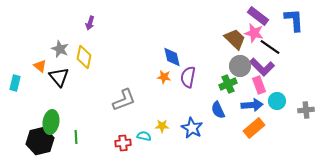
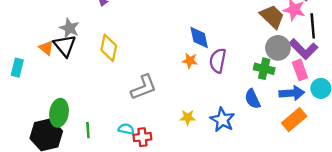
black line: (270, 47) -> (313, 26), turned 50
yellow diamond: (84, 57) -> (109, 48), moved
black triangle: (59, 77) -> (65, 46), moved
green cross: (228, 84) -> (264, 69), turned 36
cyan semicircle: (144, 136) -> (126, 129), moved

